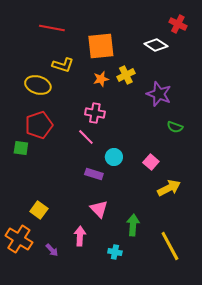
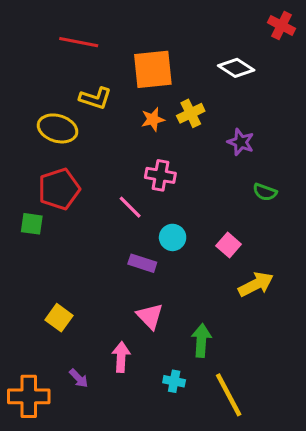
red cross: (178, 24) -> (282, 26), moved
purple star: (159, 94) -> (241, 142), size x0.7
pink cross: (95, 113) -> (160, 175), moved
orange cross: (19, 239) -> (29, 396), moved, turned -32
yellow line: (170, 246) -> (229, 395), moved

